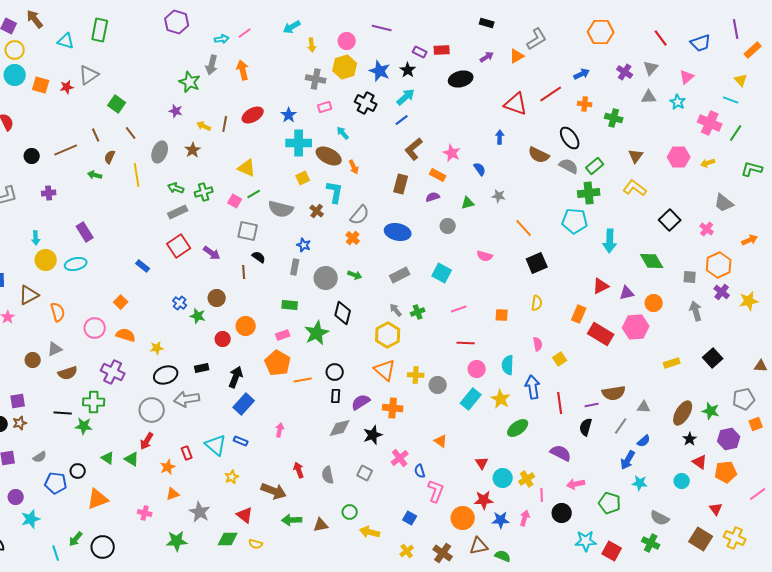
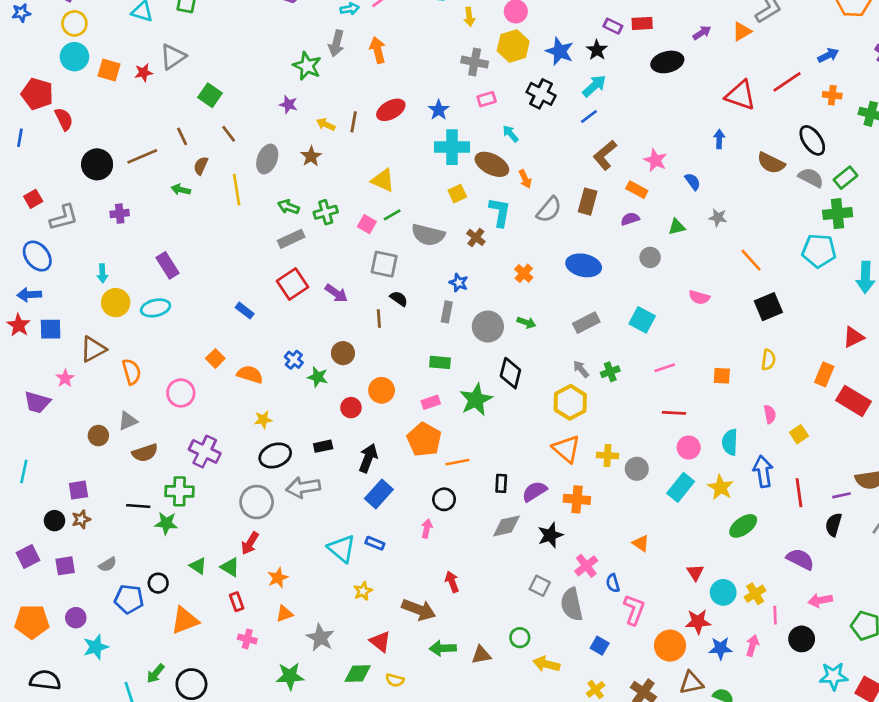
black circle: (32, 156) -> (97, 164), size x1.5
gray semicircle: (360, 215) -> (549, 210), moved
orange semicircle: (126, 335) -> (250, 374), moved
black circle: (335, 372) -> (444, 499), moved
red rectangle: (187, 453) -> (237, 602), moved
gray semicircle: (328, 475) -> (572, 604), moved, size x1.4

